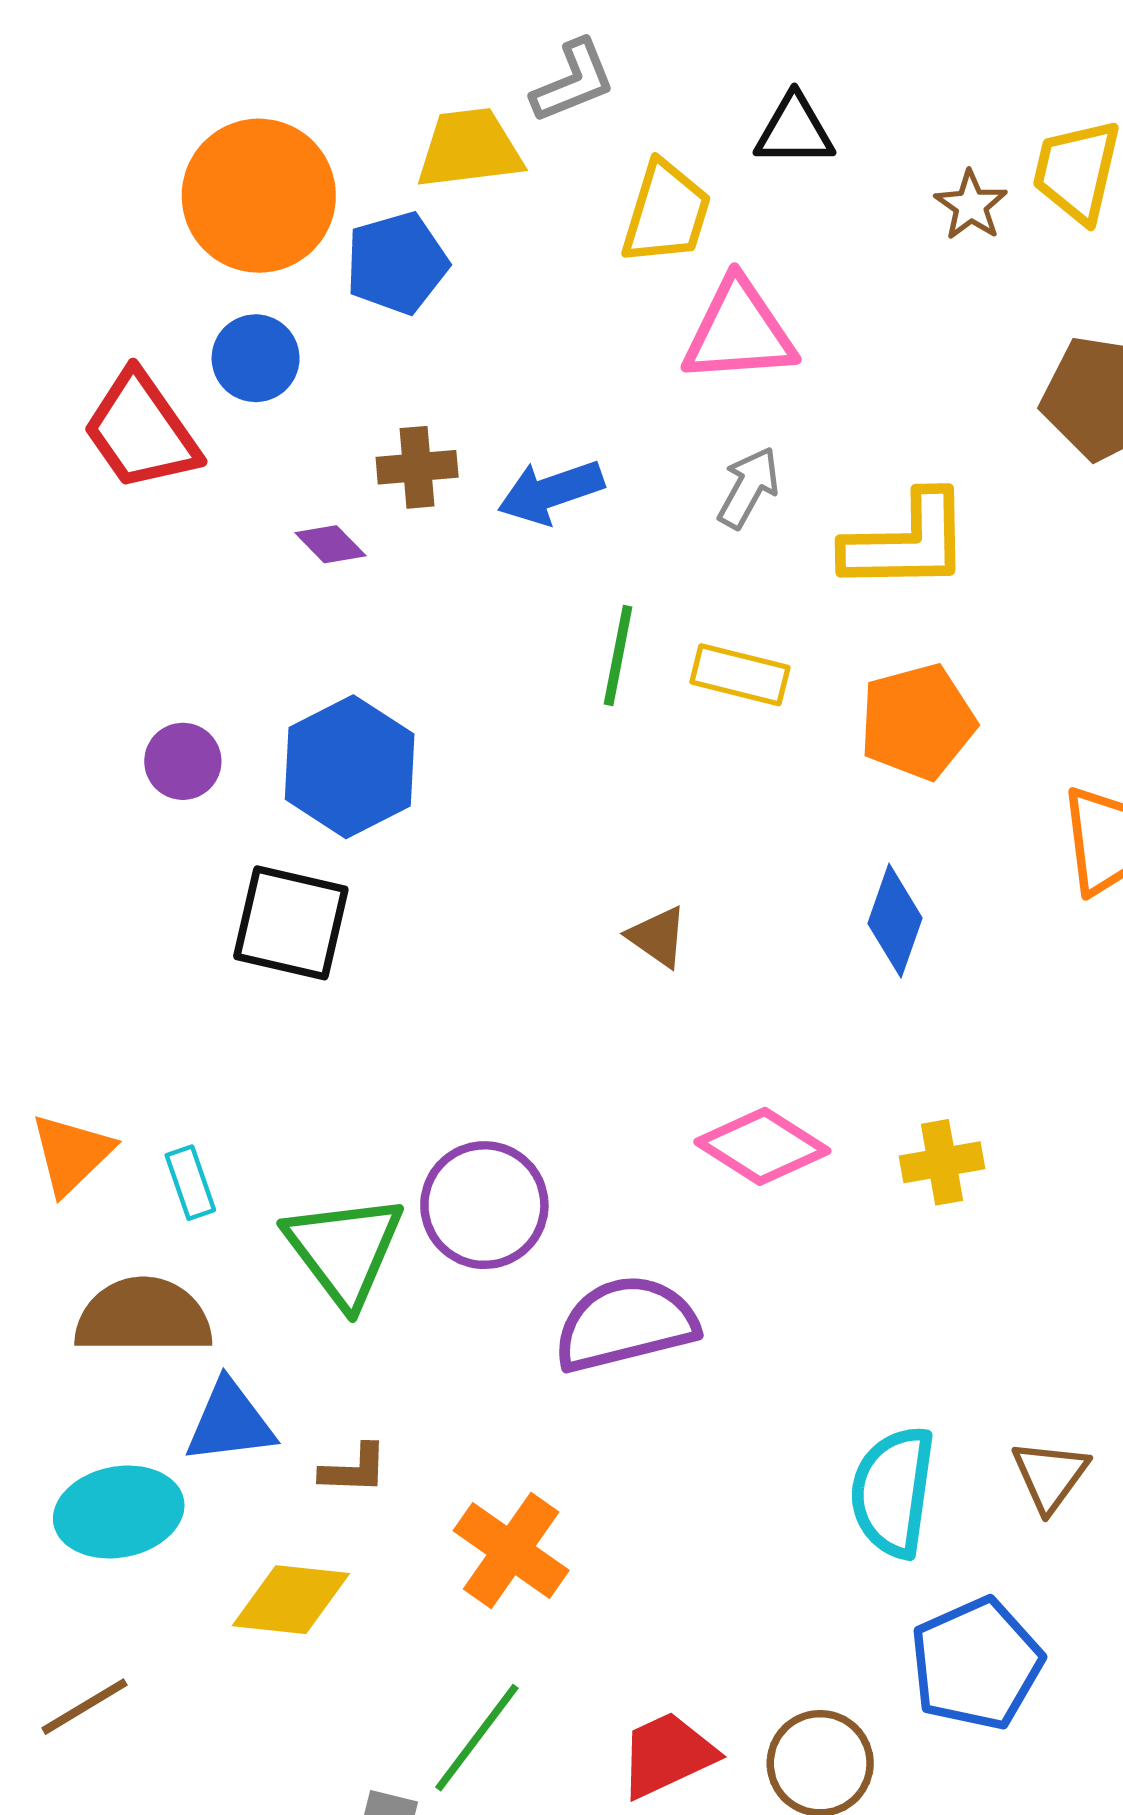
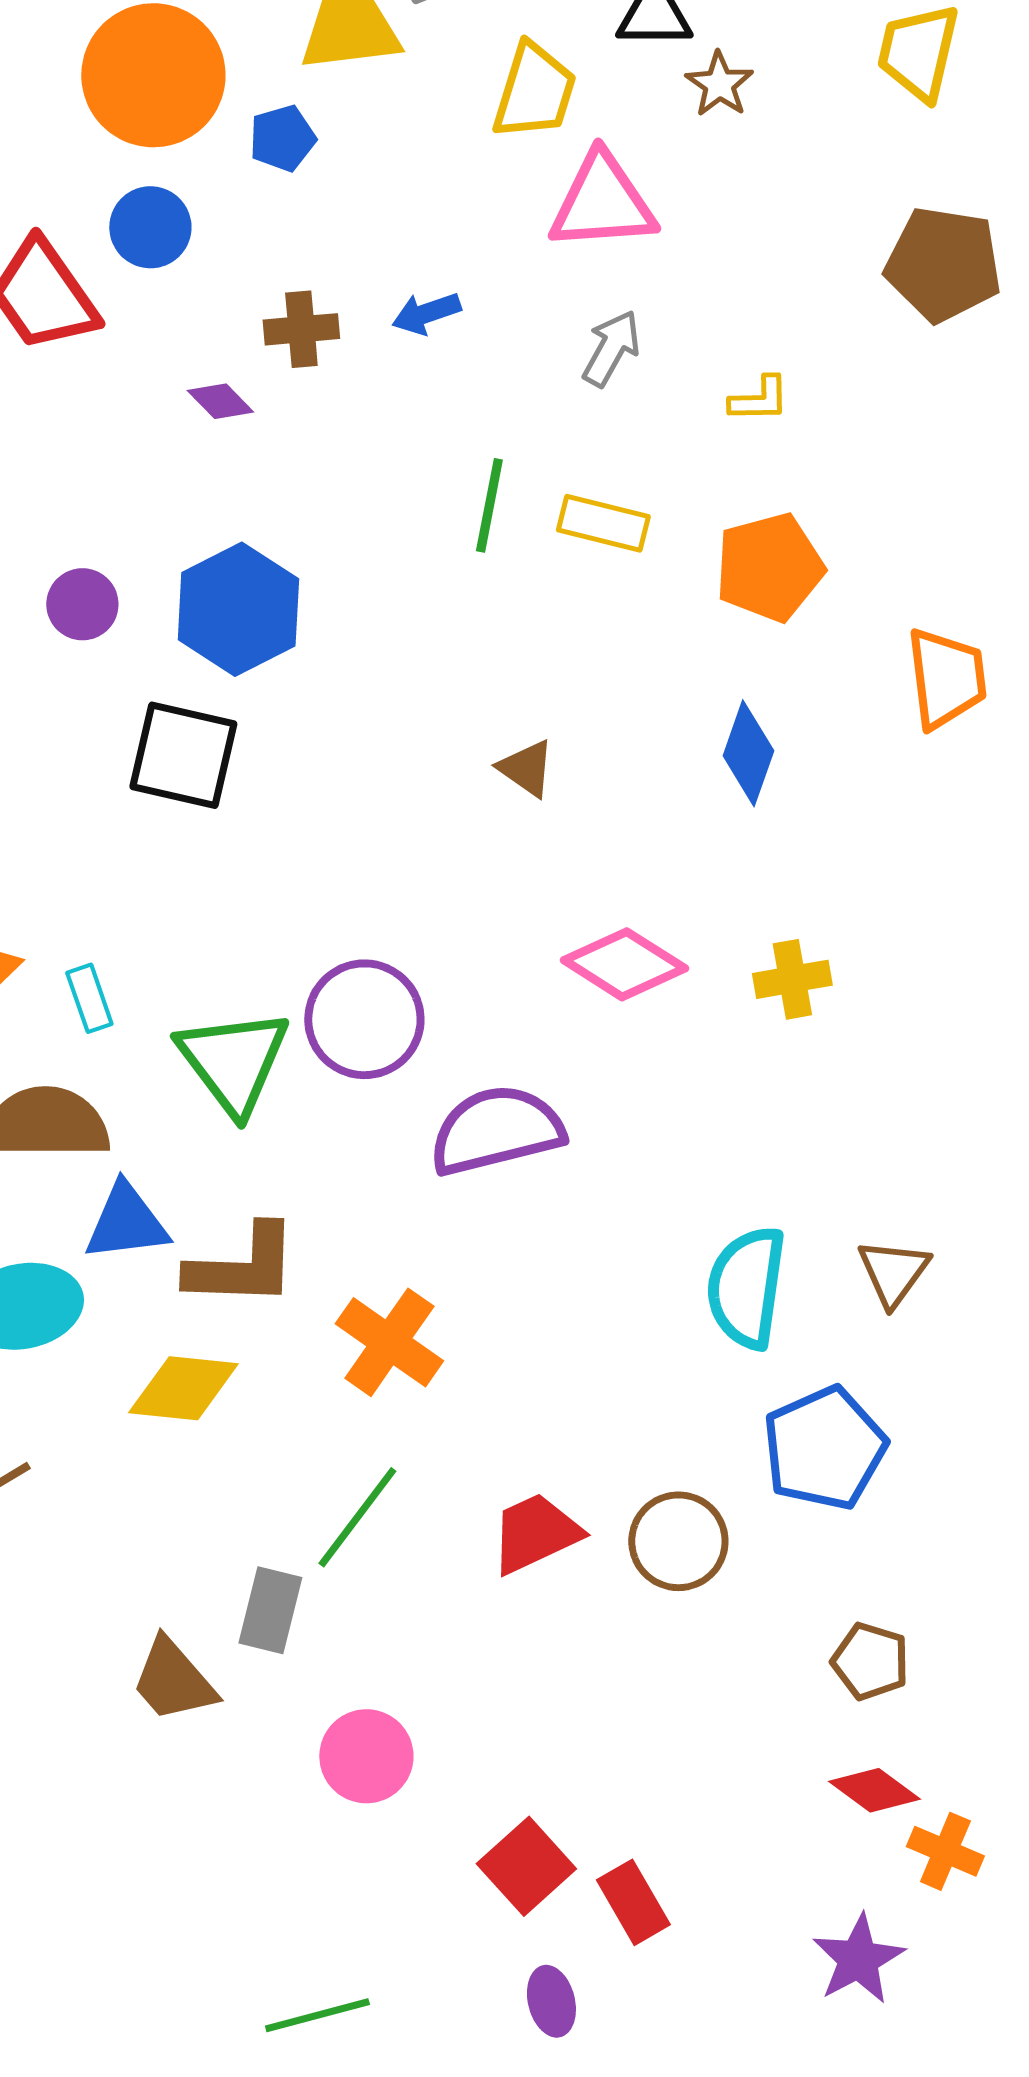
brown star: (971, 205) -> (719, 84), moved
blue pentagon: (397, 263) -> (282, 138), size x0.7
blue arrow: (551, 492) -> (426, 313), moved, size x0.7
yellow L-shape: (907, 542) -> (759, 399), size x0.5
brown L-shape: (354, 1469) -> (242, 1266), size x1.8

